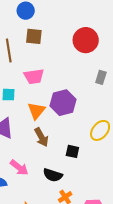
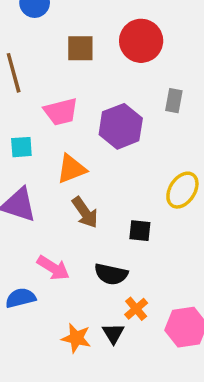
brown square: (34, 36) -> (80, 48), moved
purple hexagon: (63, 103) -> (121, 126), moved
orange triangle: (36, 111) -> (71, 169), turned 36

